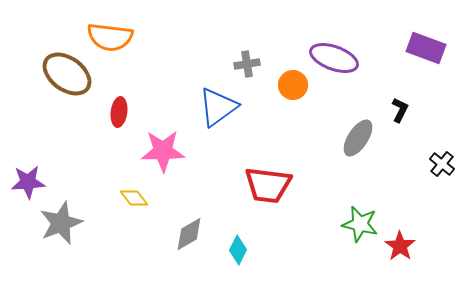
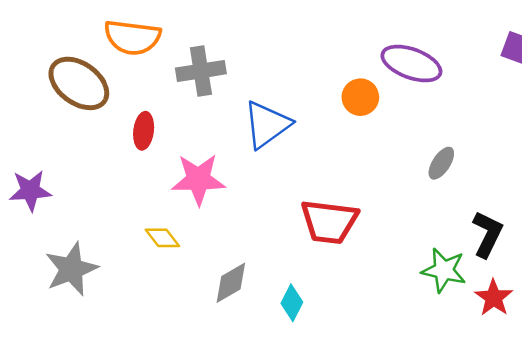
gray cross: (247, 64) -> (201, 71), moved, size x1.5
black L-shape: (400, 110) -> (487, 234), moved, size x1.5
gray ellipse: (358, 138) -> (441, 163), size x0.7
purple star: (28, 182) -> (30, 191), moved

